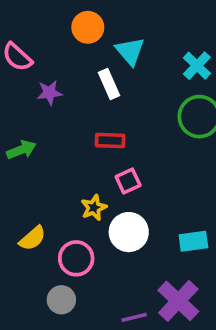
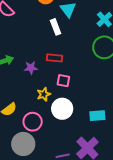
purple star: (49, 93) -> (31, 68), moved
pink square: (128, 181) -> (63, 81), turned 32
gray circle: (61, 300) -> (23, 144), size x1.5

